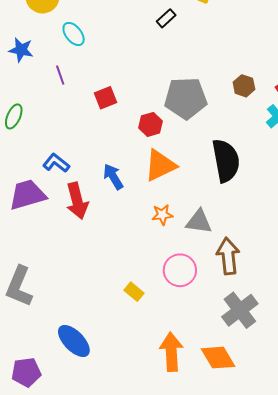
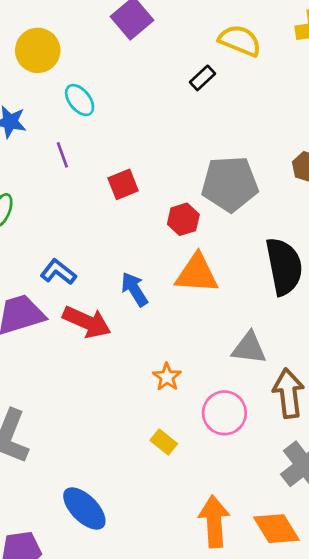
orange triangle: (160, 165) -> (197, 274), turned 30
red arrow: (77, 201) -> (87, 322), turned -51
orange star: (162, 215) -> (167, 377), moved, turned -30

